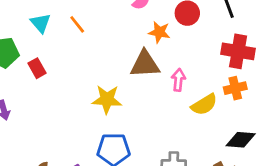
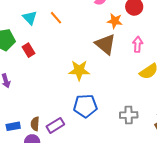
brown triangle: (145, 64) -> (105, 44), turned 45
pink arrow: (178, 80) -> (138, 44), moved

